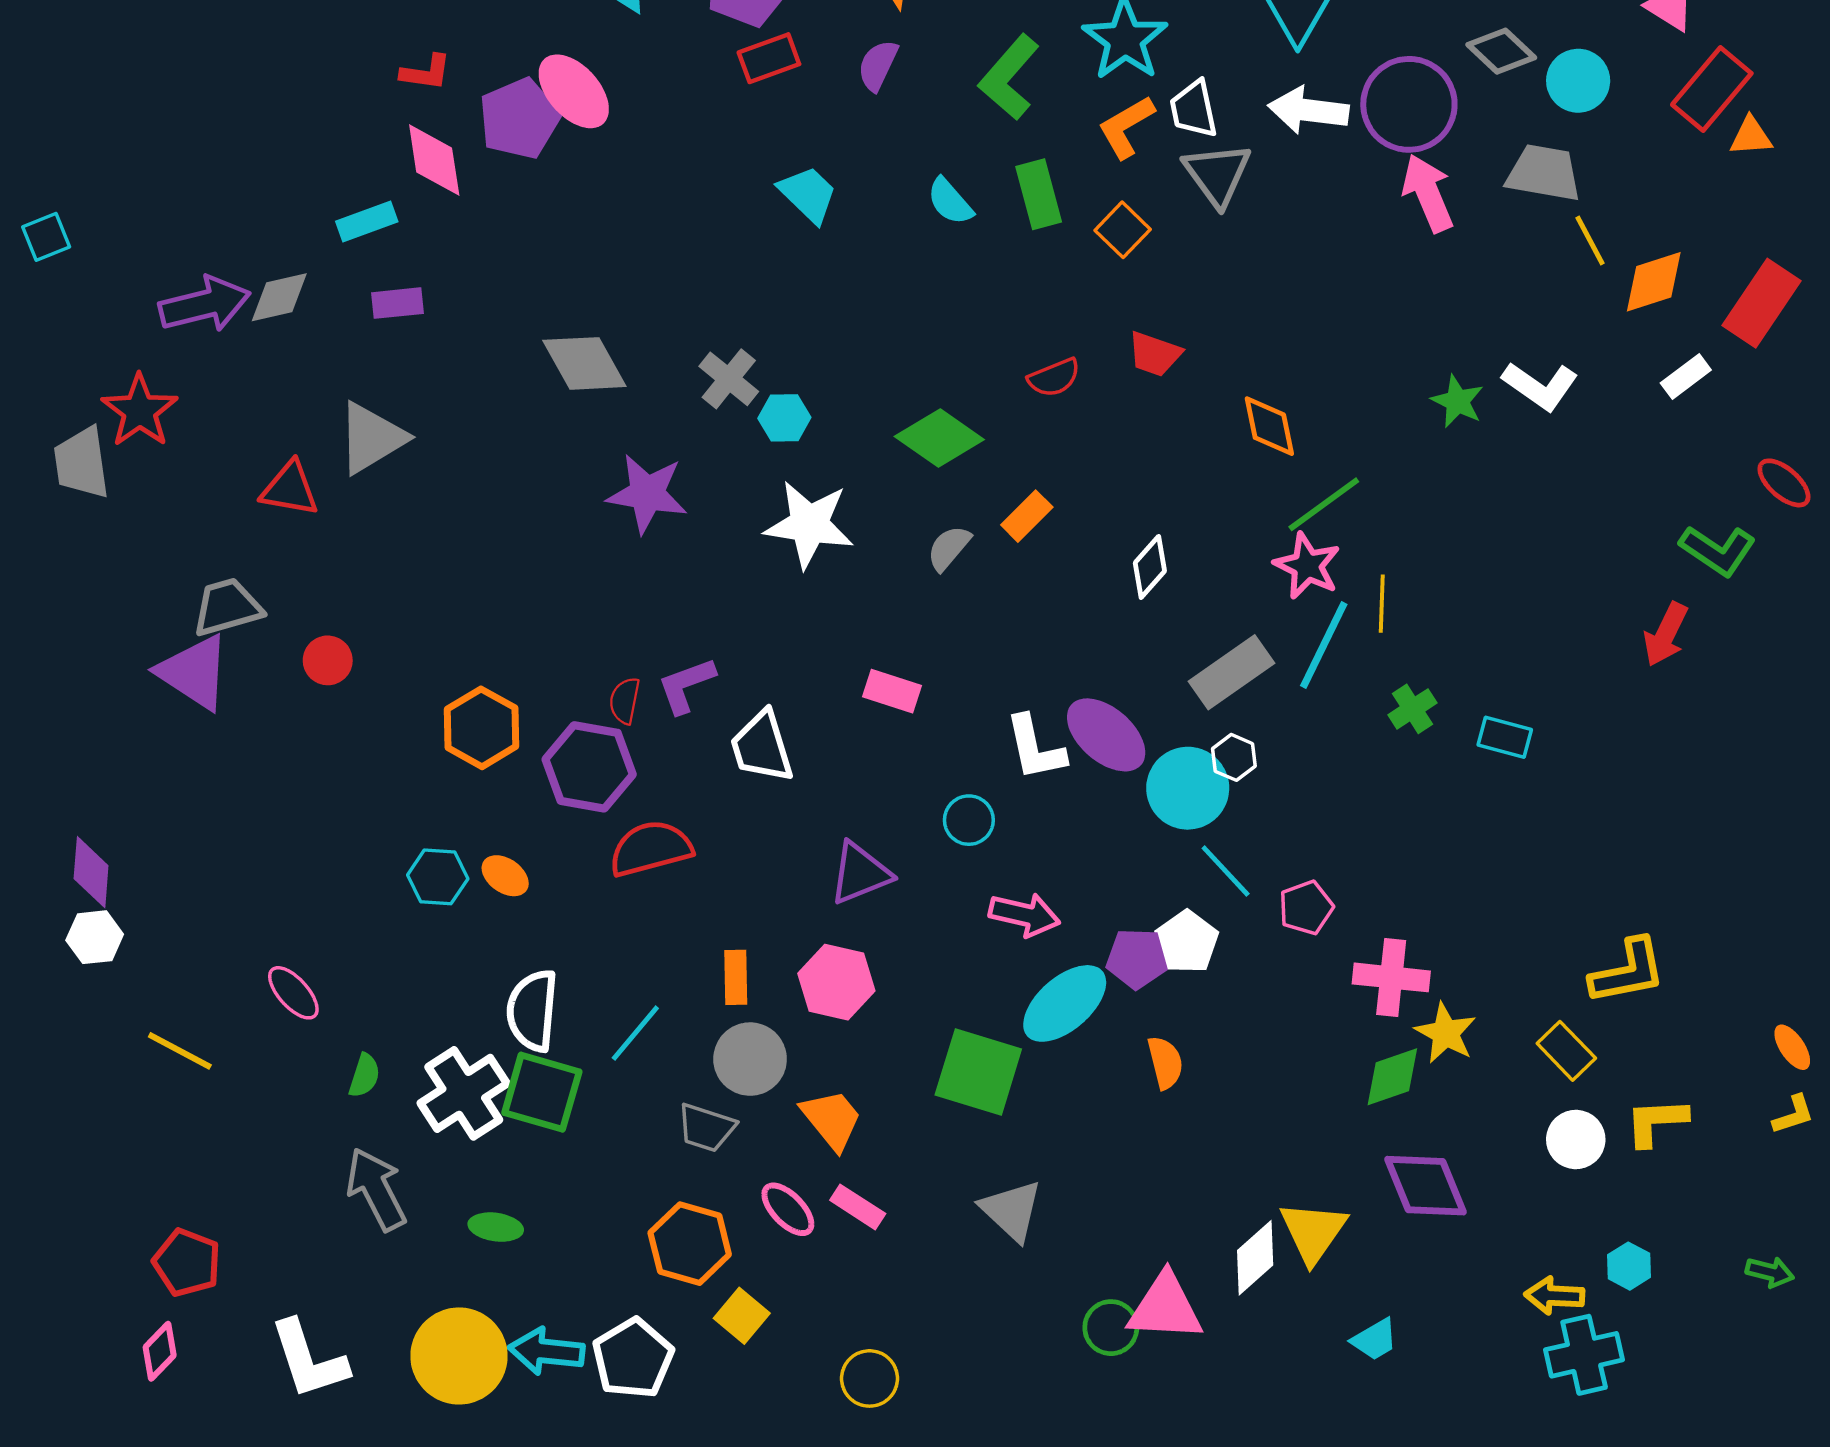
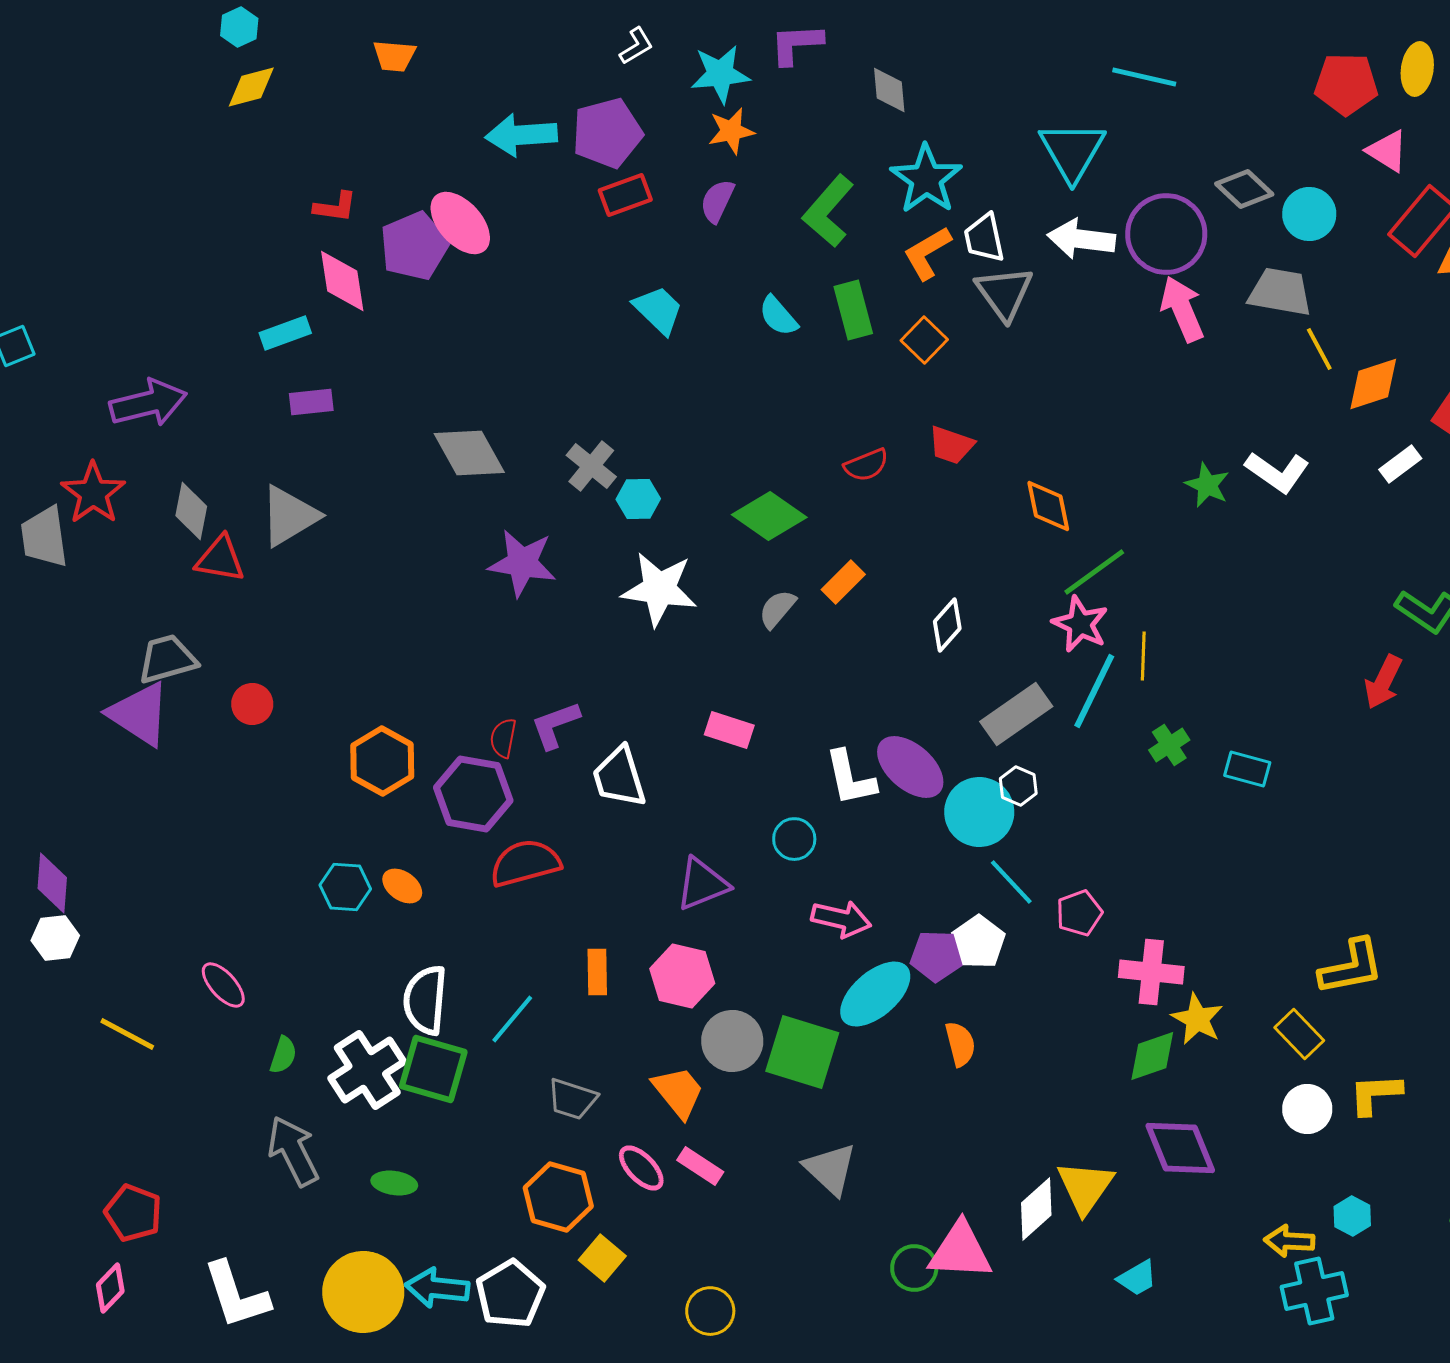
gray diamond: (279, 297) -> (191, 511), moved, turned -66
gray circle: (750, 1059) -> (732, 1041), moved

